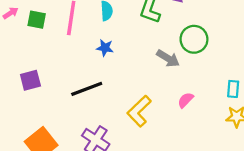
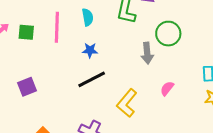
gray arrow: (168, 58) -> (147, 53), turned 60
black line: (87, 89) -> (92, 79), moved

